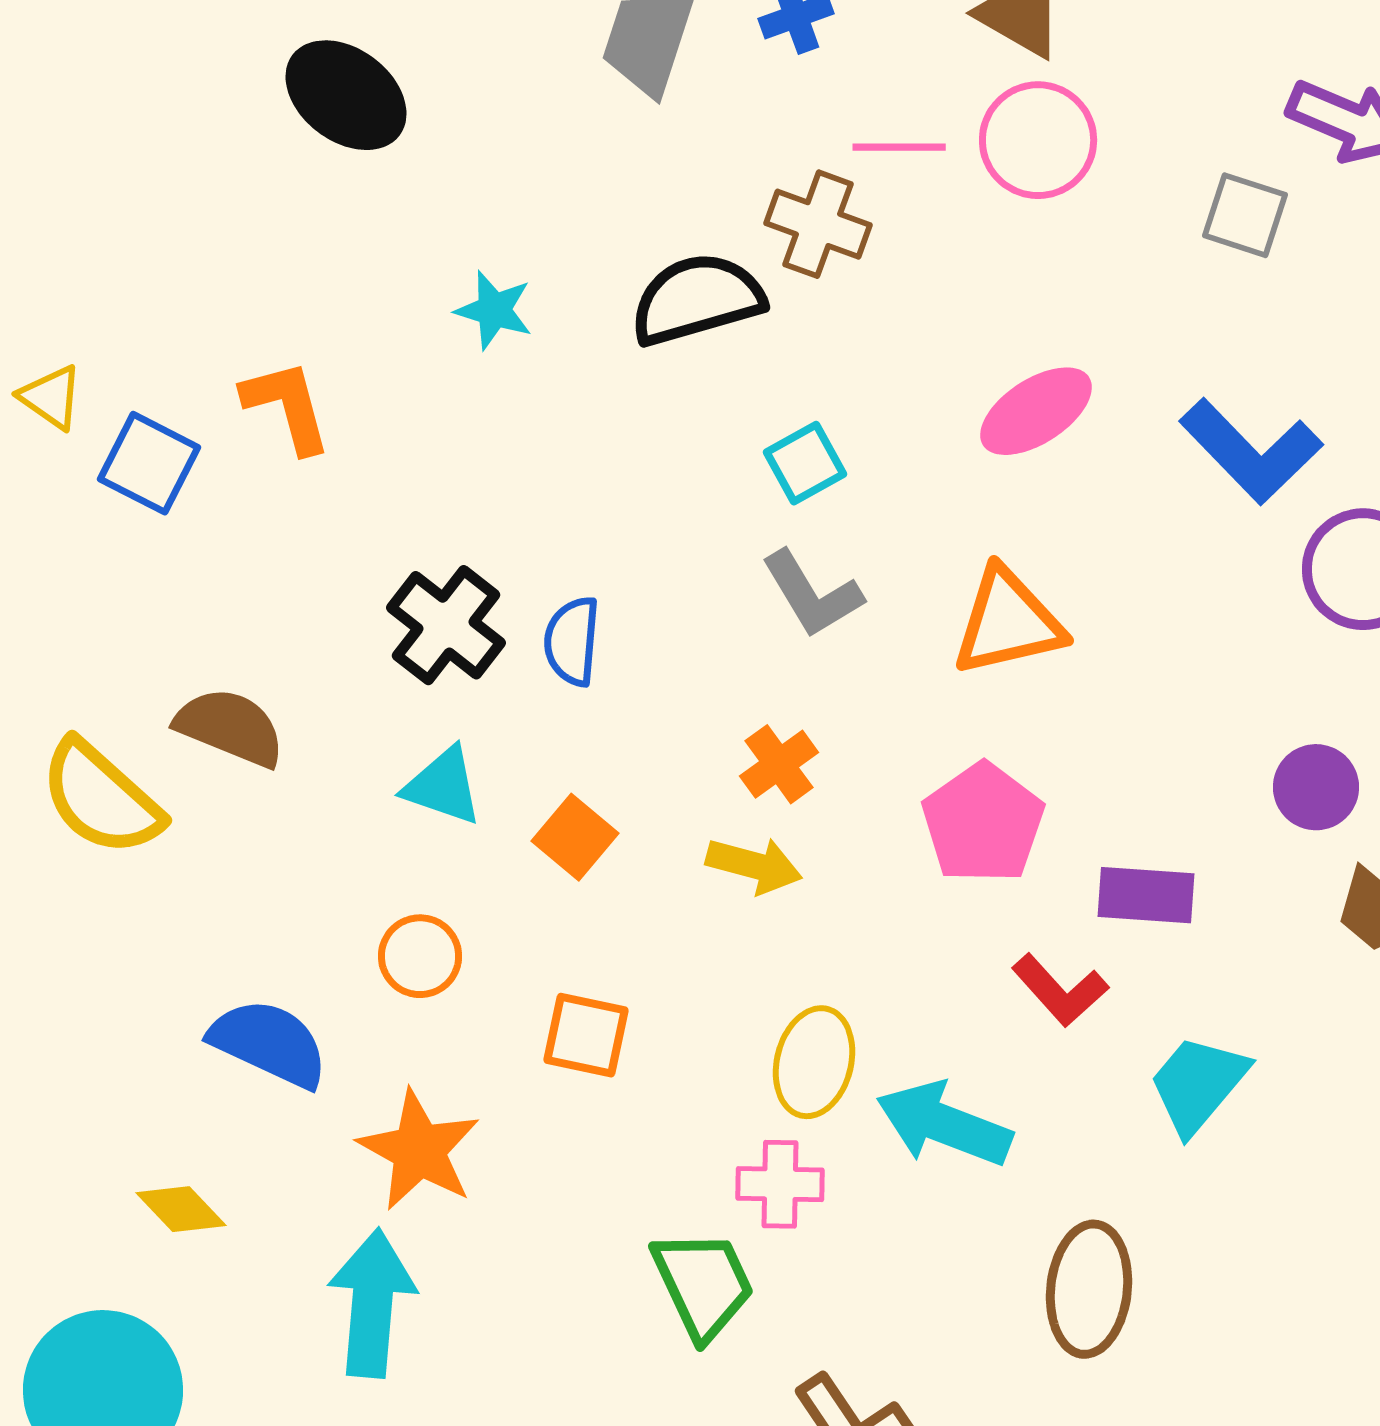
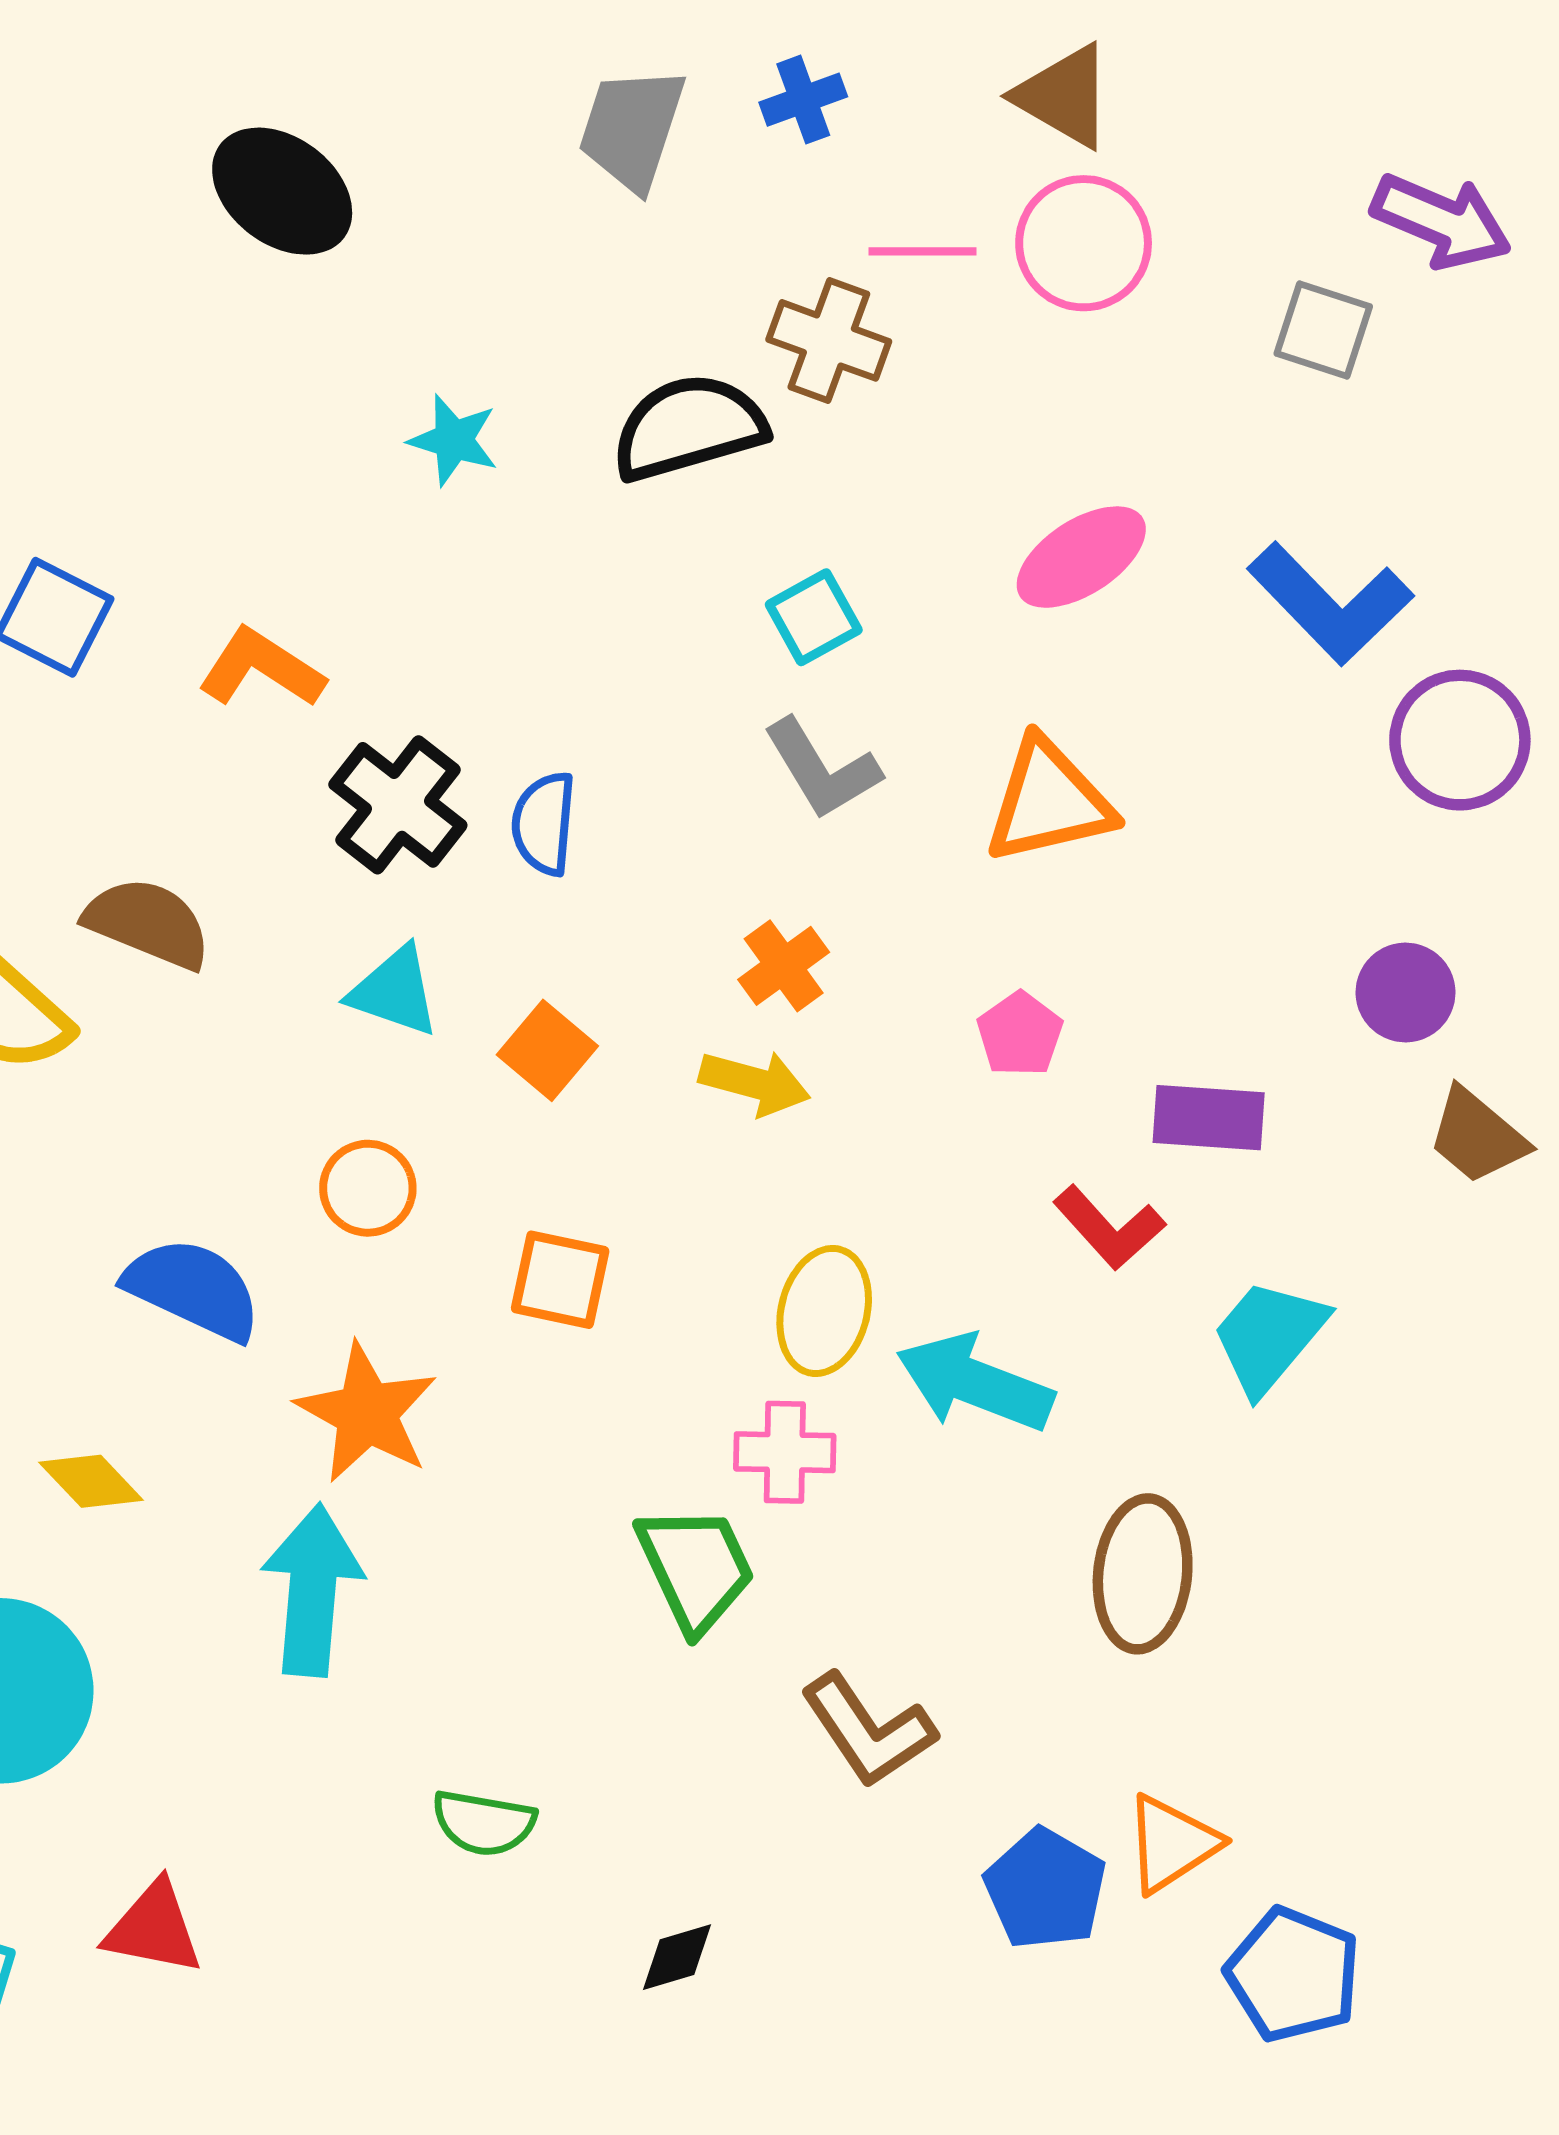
orange L-shape: (287, 406) -> (261, 668), moved, turned -42
pink pentagon: (983, 823) -> (1020, 1034), size x0.6

